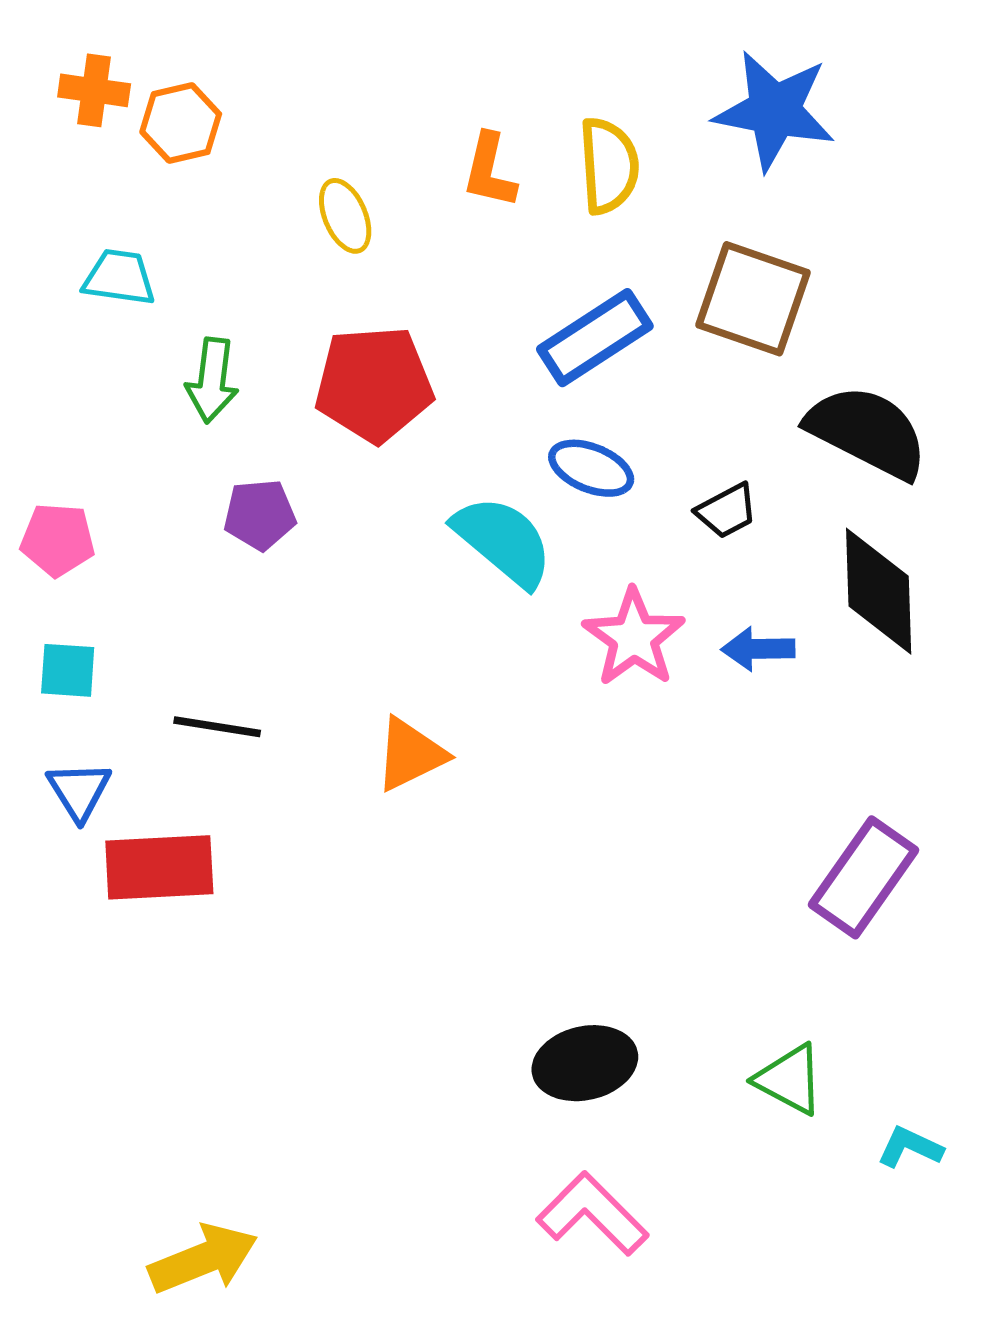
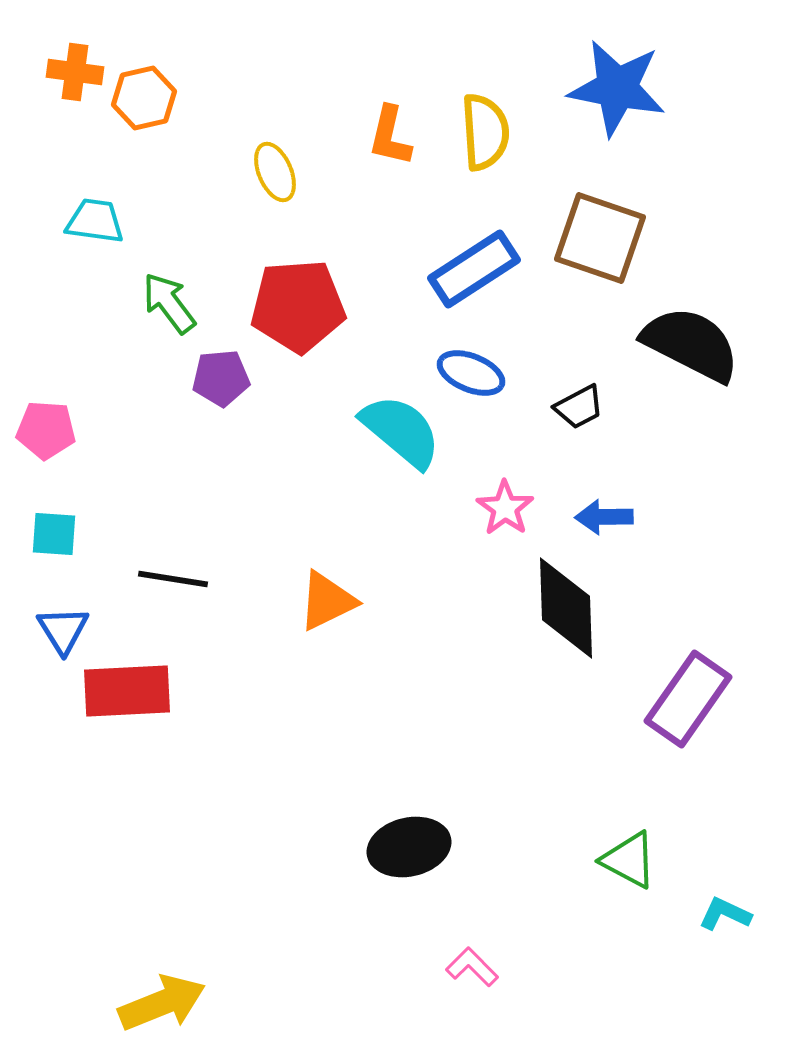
green arrow: (212, 380) -> (169, 303), turned 136
purple pentagon: (260, 515) -> (221, 378), moved
black diamond: (879, 591) -> (566, 608), moved
pink star: (634, 638) -> (505, 508), size x0.7
black ellipse: (585, 1063) -> (409, 847), moved
pink L-shape: (592, 1214) -> (472, 967), size x0.6

